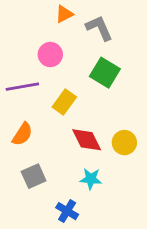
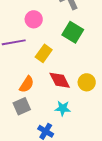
orange semicircle: (22, 134) -> (27, 84), moved

